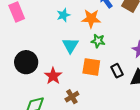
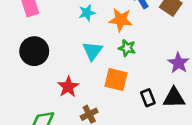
black circle: (26, 62) -> (34, 51), moved
black rectangle: (117, 71) -> (148, 98), moved

